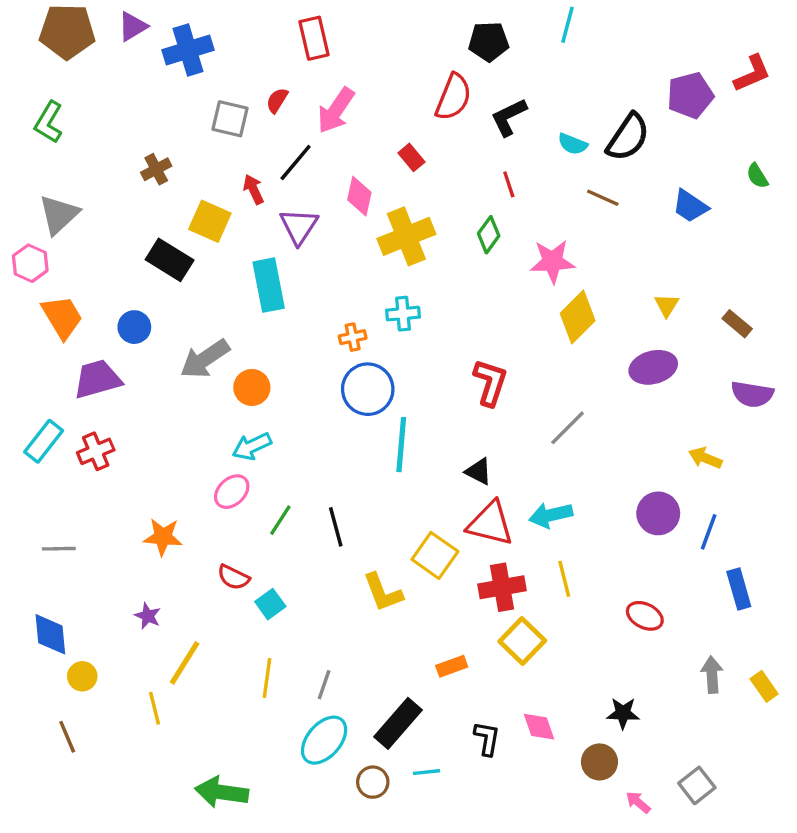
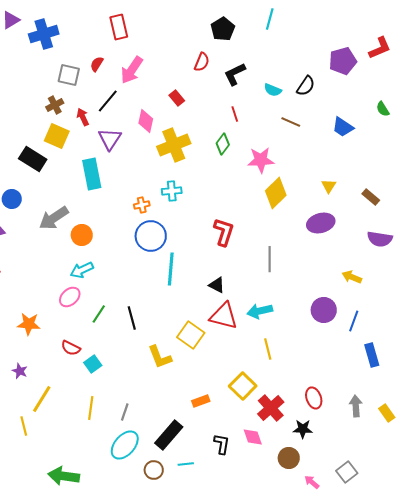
black pentagon: (489, 42) -> (223, 29), turned -30
red semicircle: (453, 97) -> (202, 62), size x0.7
black semicircle: (628, 137) -> (306, 86), size x0.7
brown cross: (156, 169) -> (55, 105), moved
gray line: (568, 428) -> (270, 259), turned -45
red cross: (502, 587) -> (271, 408), moved, turned -32
red ellipse: (645, 616) -> (314, 398), moved, turned 45

